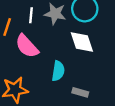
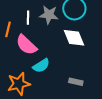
cyan semicircle: (58, 71) -> (41, 66), moved, turned 54

